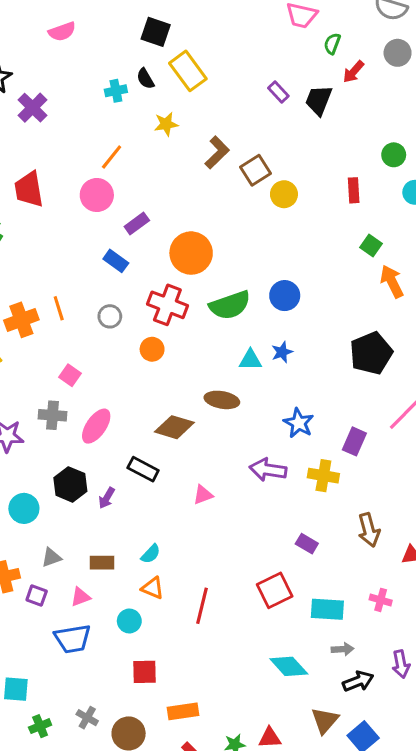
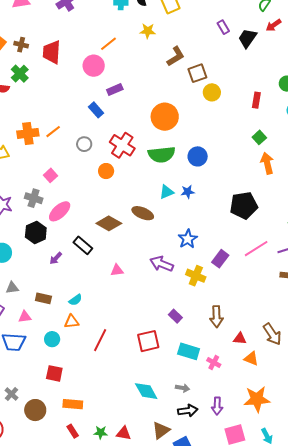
orange circle: (191, 253) -> (165, 117), moved
orange line: (59, 308) -> (53, 132), turned 56
cyan triangle: (250, 360) -> (167, 192), turned -35
black hexagon: (70, 484) -> (36, 232), moved
orange triangle: (153, 588) -> (72, 322), turned -42
cyan rectangle: (327, 609) -> (189, 351), moved

